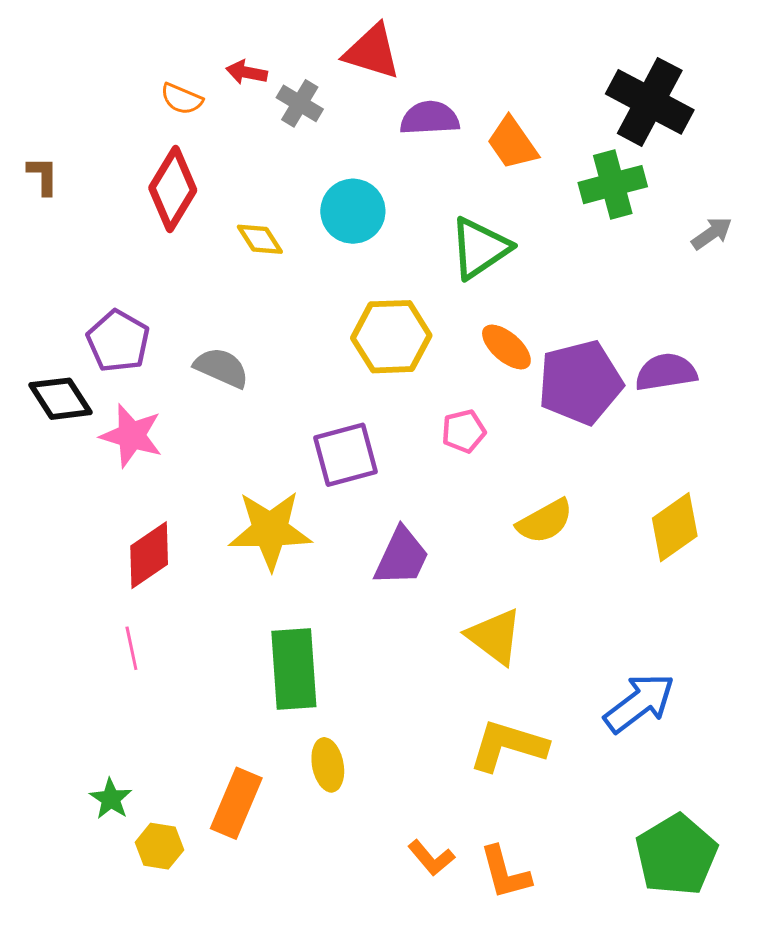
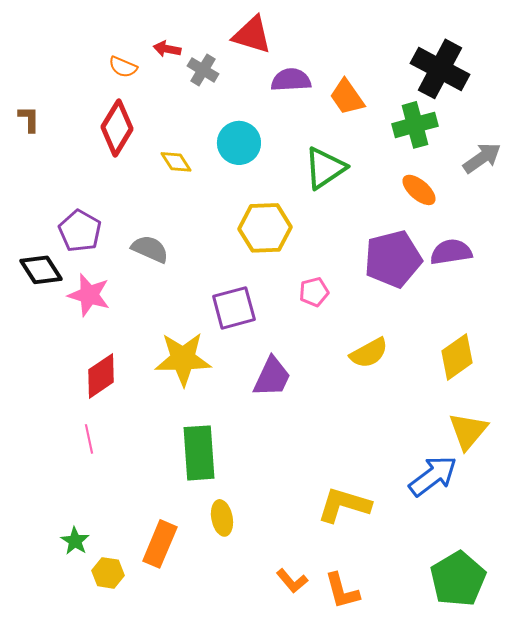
gray arrow: (712, 233) -> (482, 158), size x1.4
orange ellipse: (506, 347) -> (419, 190), moved
yellow triangle: (495, 636) -> (468, 431), moved, turned 33

